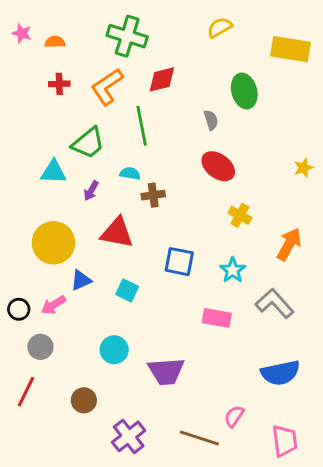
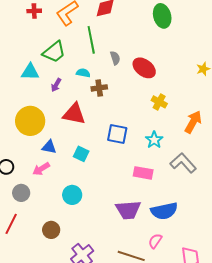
gray semicircle: (211, 120) -> (115, 58), moved
blue triangle: (81, 280) -> (49, 147), turned 35
pink arrow: (53, 305) -> (41, 169), moved
purple trapezoid: (166, 371) -> (128, 210), moved
blue semicircle: (280, 373) -> (164, 211), moved

